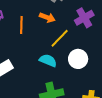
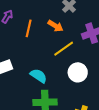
cyan semicircle: (48, 60) -> (39, 76), moved

